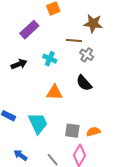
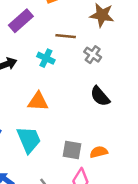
brown line: (74, 40) -> (66, 36), moved
black semicircle: (84, 83) -> (100, 96), moved
orange triangle: (54, 92) -> (38, 101), moved

